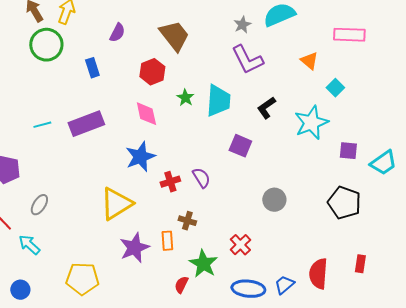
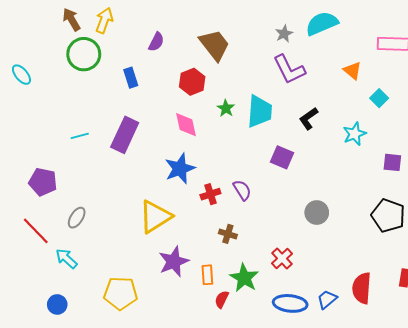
cyan star: (311, 123) -> (355, 134), size x0.7
purple rectangle: (86, 124) -> (125, 135), turned -44
orange rectangle: (167, 241) -> (207, 275), moved

